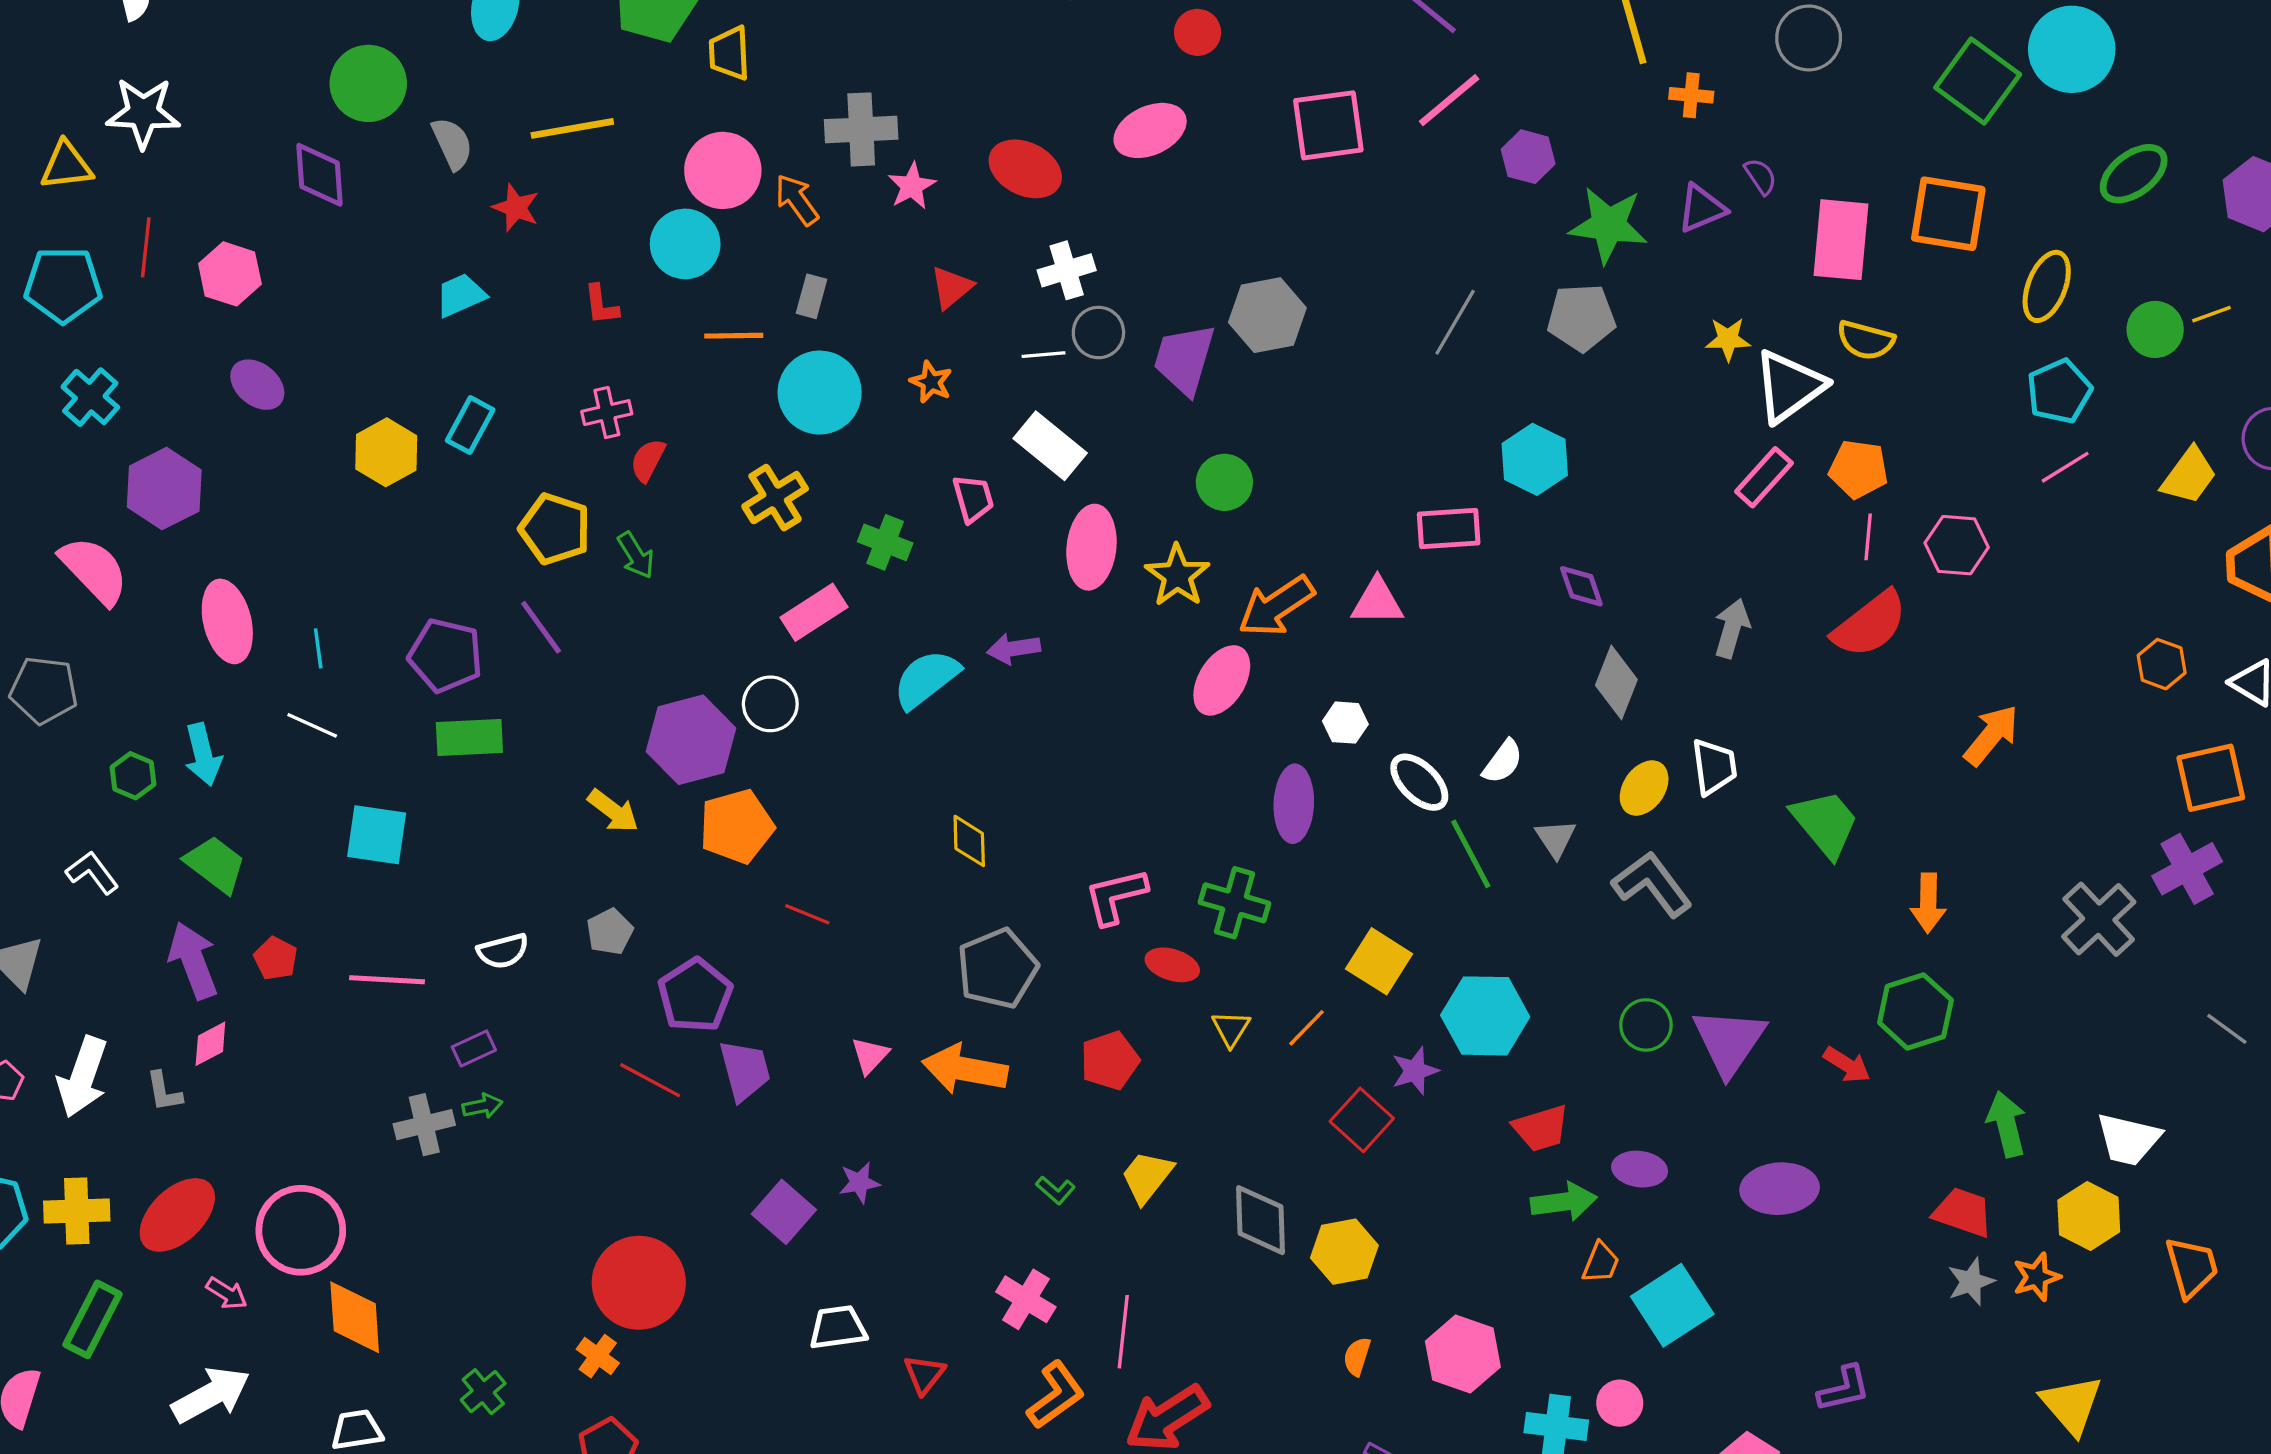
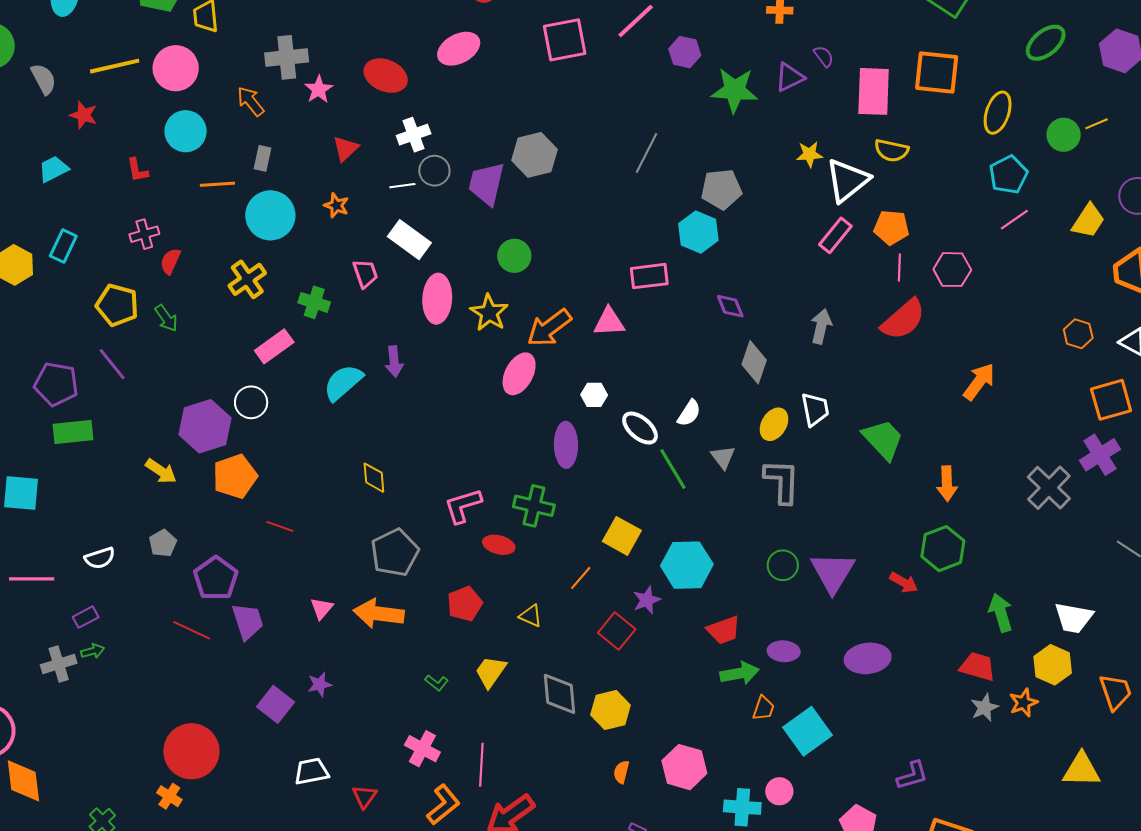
pink circle: (723, 170) -> (176, 68), moved
gray pentagon: (1581, 318) -> (721, 189), moved
purple arrow: (1014, 649) -> (394, 362), turned -84
gray L-shape: (1652, 884) -> (782, 481), turned 42
yellow triangle: (1231, 1029) -> (531, 616), moved, turned -35
yellow triangle: (2072, 1405) -> (1081, 770), moved, turned -45

